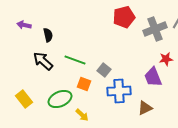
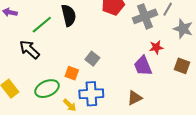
black semicircle: (48, 35) -> (69, 15), moved, size x1.5
green line: (75, 60) -> (42, 25), moved, turned -60
blue cross: (119, 91) -> (91, 94), moved

